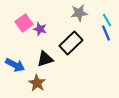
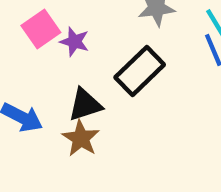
brown star: (37, 83) -> (81, 138), moved

